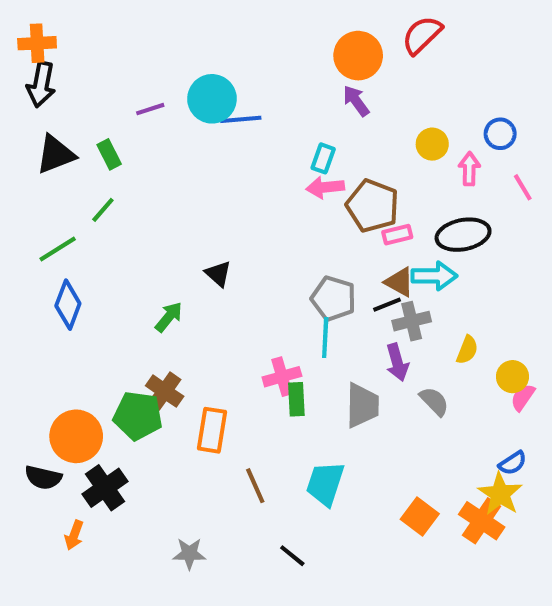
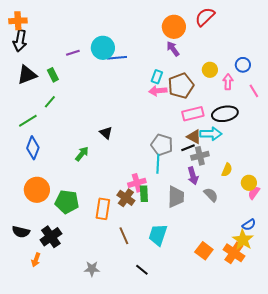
brown pentagon: (373, 206) -> (181, 86), moved, turned 30
pink rectangle: (397, 235) -> (193, 114), size x1.5
brown cross: (165, 391) -> (126, 198), moved
orange circle: (76, 436) -> (37, 190), moved

